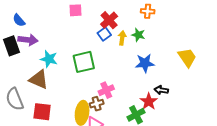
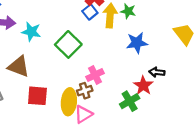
yellow arrow: (122, 38) -> (110, 16), size x1.5
cyan star: (49, 59) -> (31, 32), moved
green square: (84, 62) -> (68, 44), turned -30
red square: (42, 112) -> (37, 96), moved

